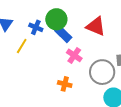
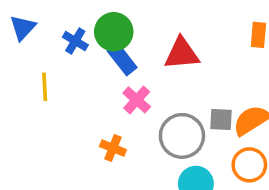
red triangle: (96, 26) -> (182, 54), turned -35
yellow line: (22, 46) -> (45, 87), moved, turned -42

